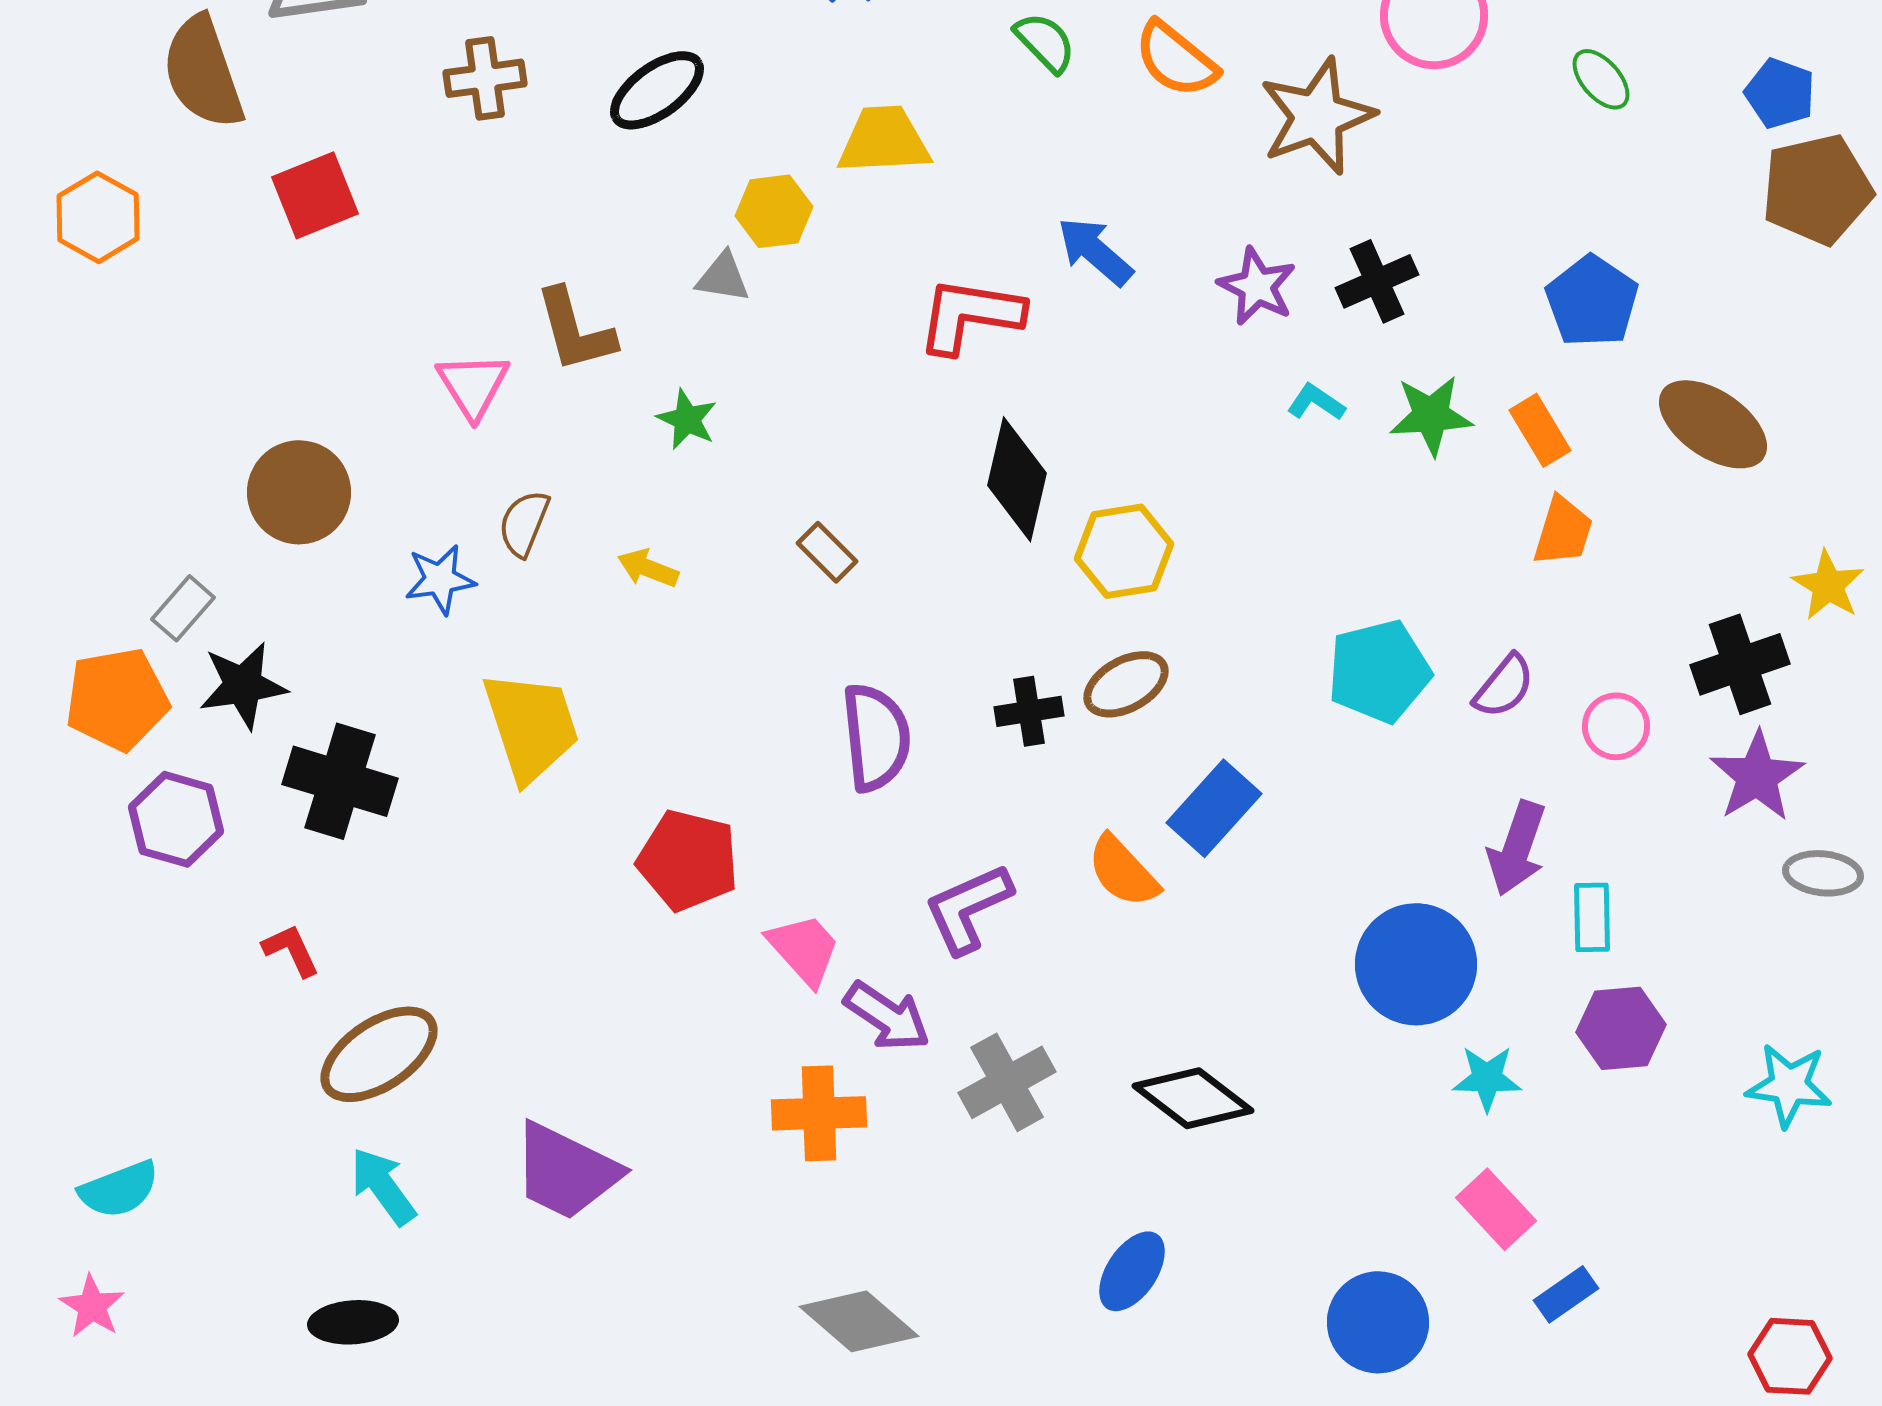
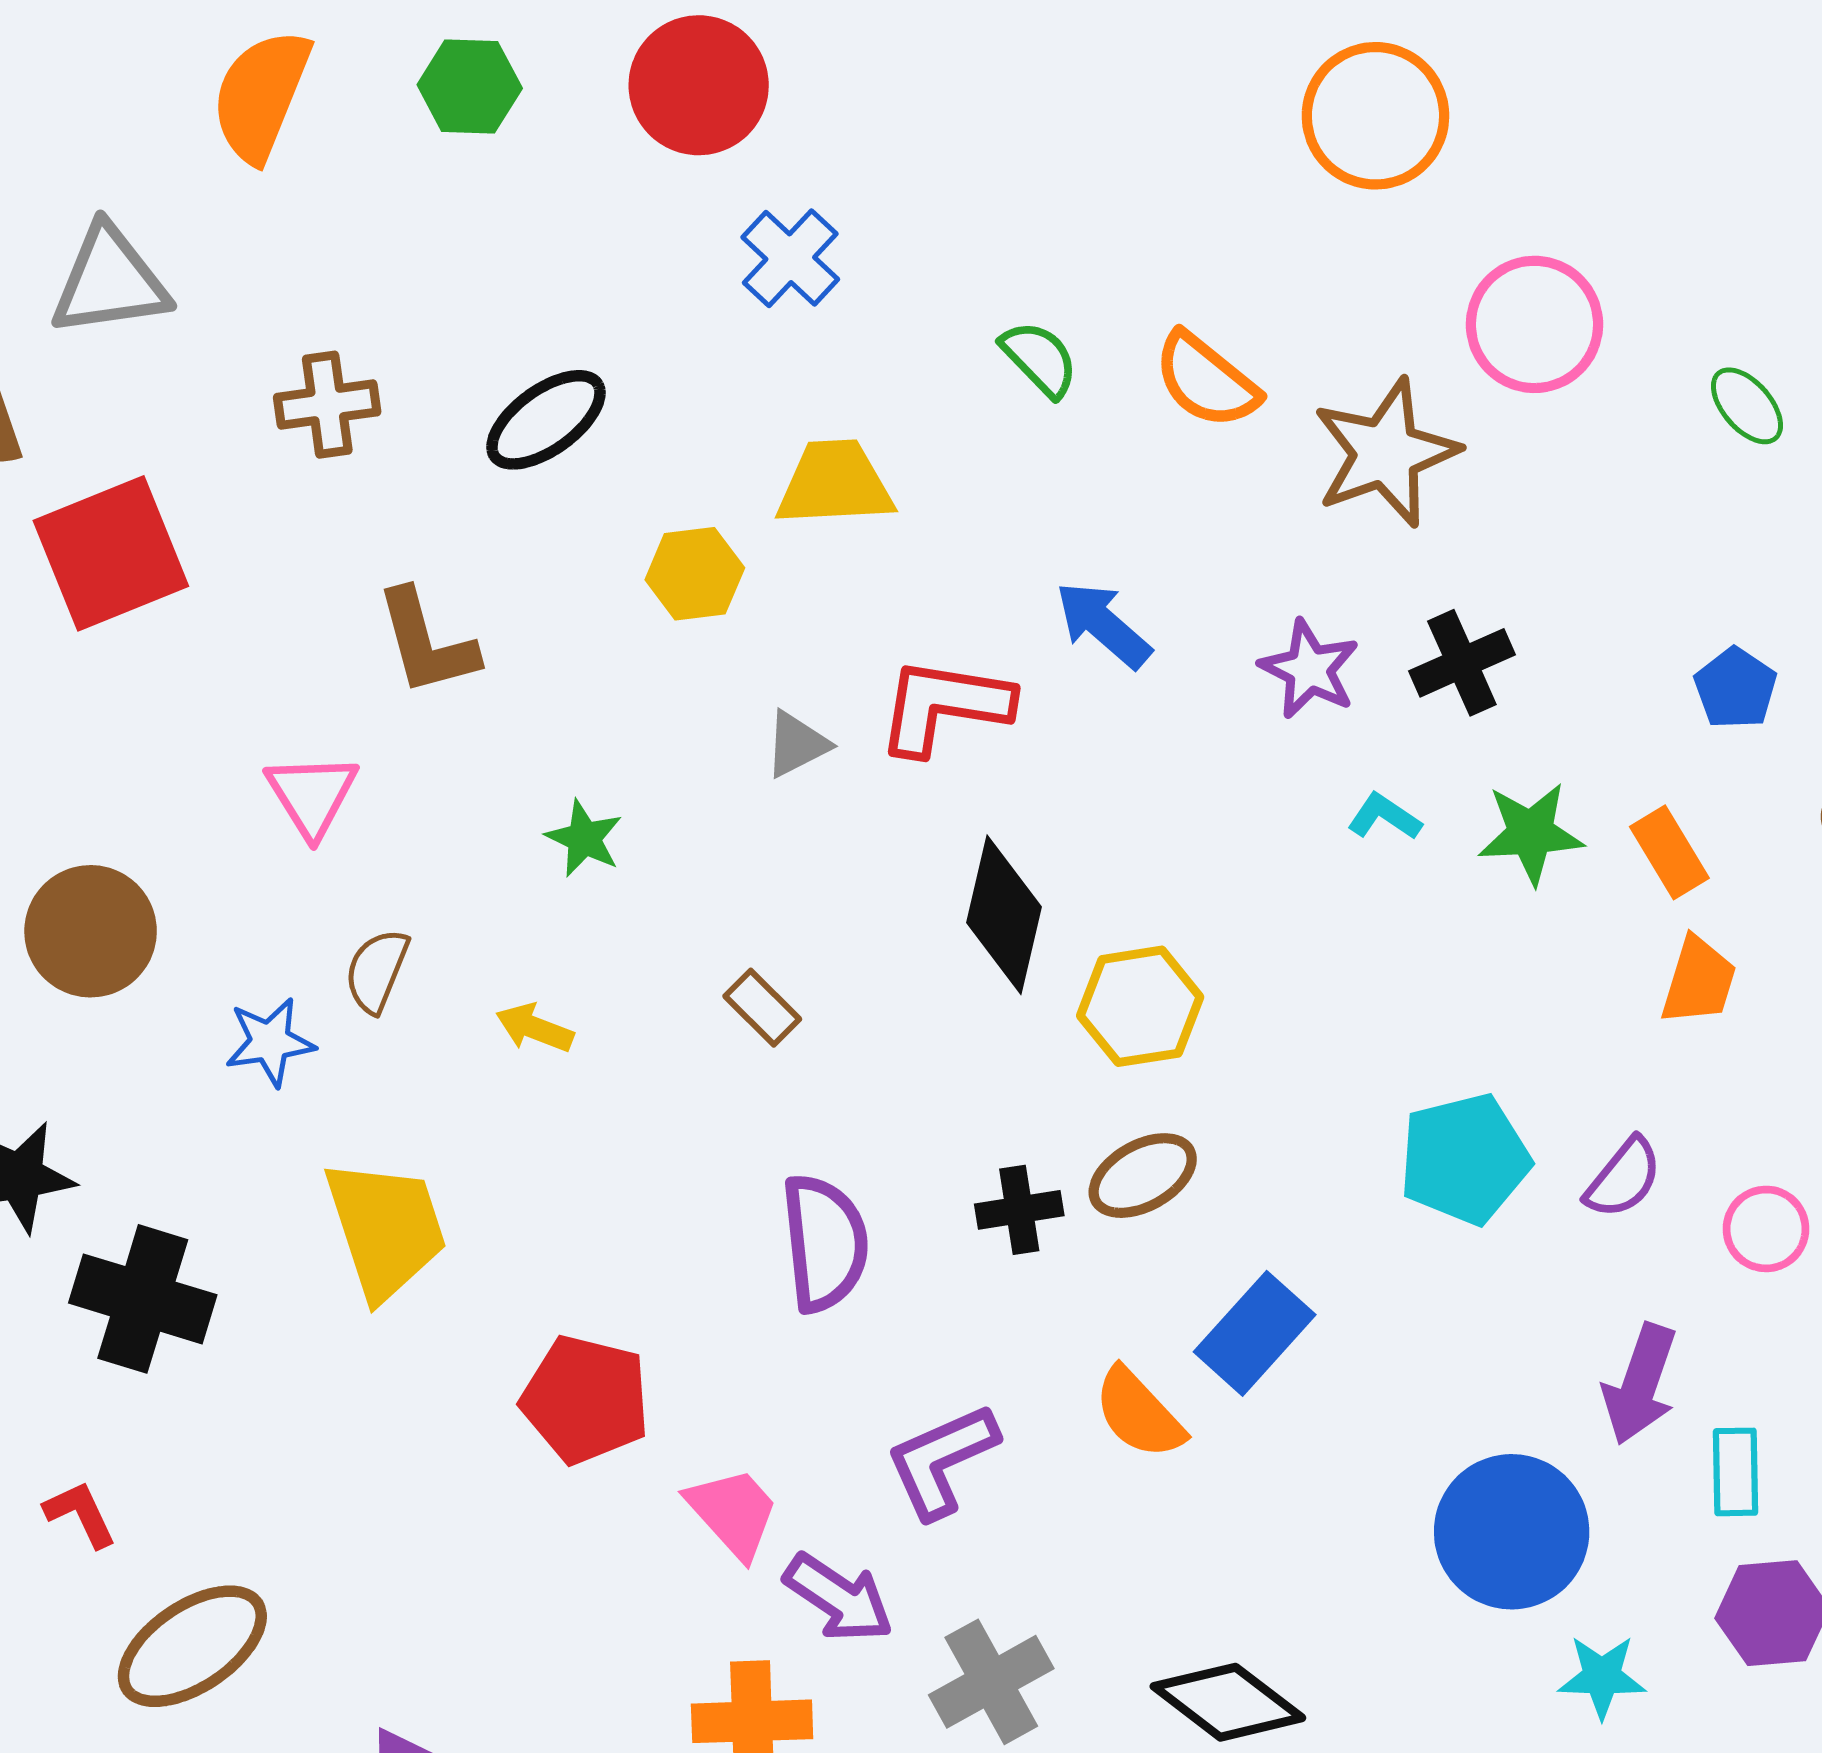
red square: (315, 195) -> (111, 553), size x1.4
gray triangle: (723, 277) -> (797, 744), moved, turned -36
blue pentagon: (1592, 301) -> (1736, 688), size x0.7
brown L-shape: (575, 330) -> (426, 642), moved

